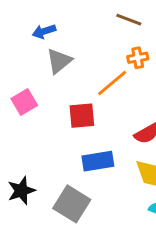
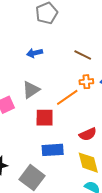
blue arrow: (44, 31) -> (35, 53), moved
gray triangle: (59, 61) -> (31, 90), moved

